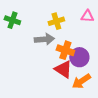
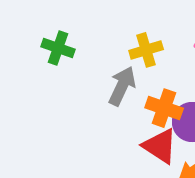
gray arrow: (44, 39) -> (122, 86), turned -60

